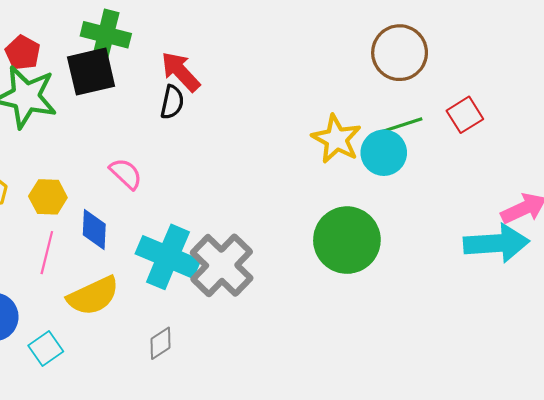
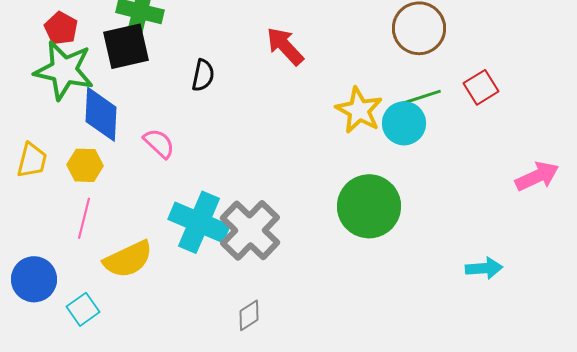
red arrow: (181, 72) -> (285, 46), moved
blue diamond: (94, 230) -> (101, 114), moved, size x1.4
cyan arrow: (496, 243) -> (484, 268), moved, size x0.6
gray diamond: (161, 343) -> (249, 315), moved

